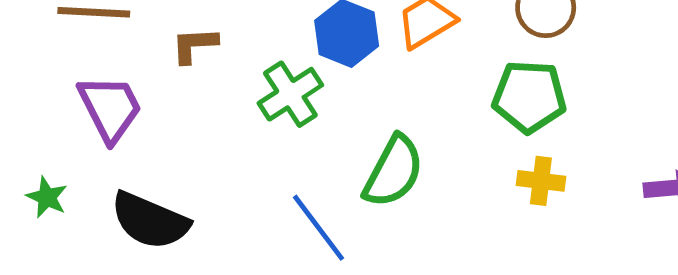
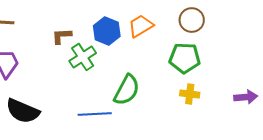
brown L-shape: (194, 45) -> (62, 36), moved
blue line: (319, 228) -> (95, 114), turned -56

